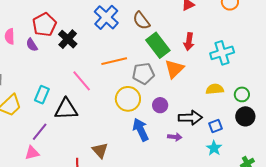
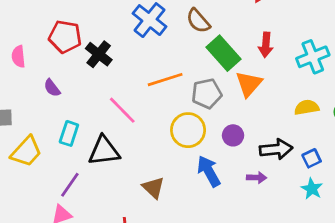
red pentagon: (44, 25) -> (65, 37), turned -30
purple semicircle: (32, 45) -> (52, 88), moved
brown triangle: (100, 150) -> (153, 188), moved

